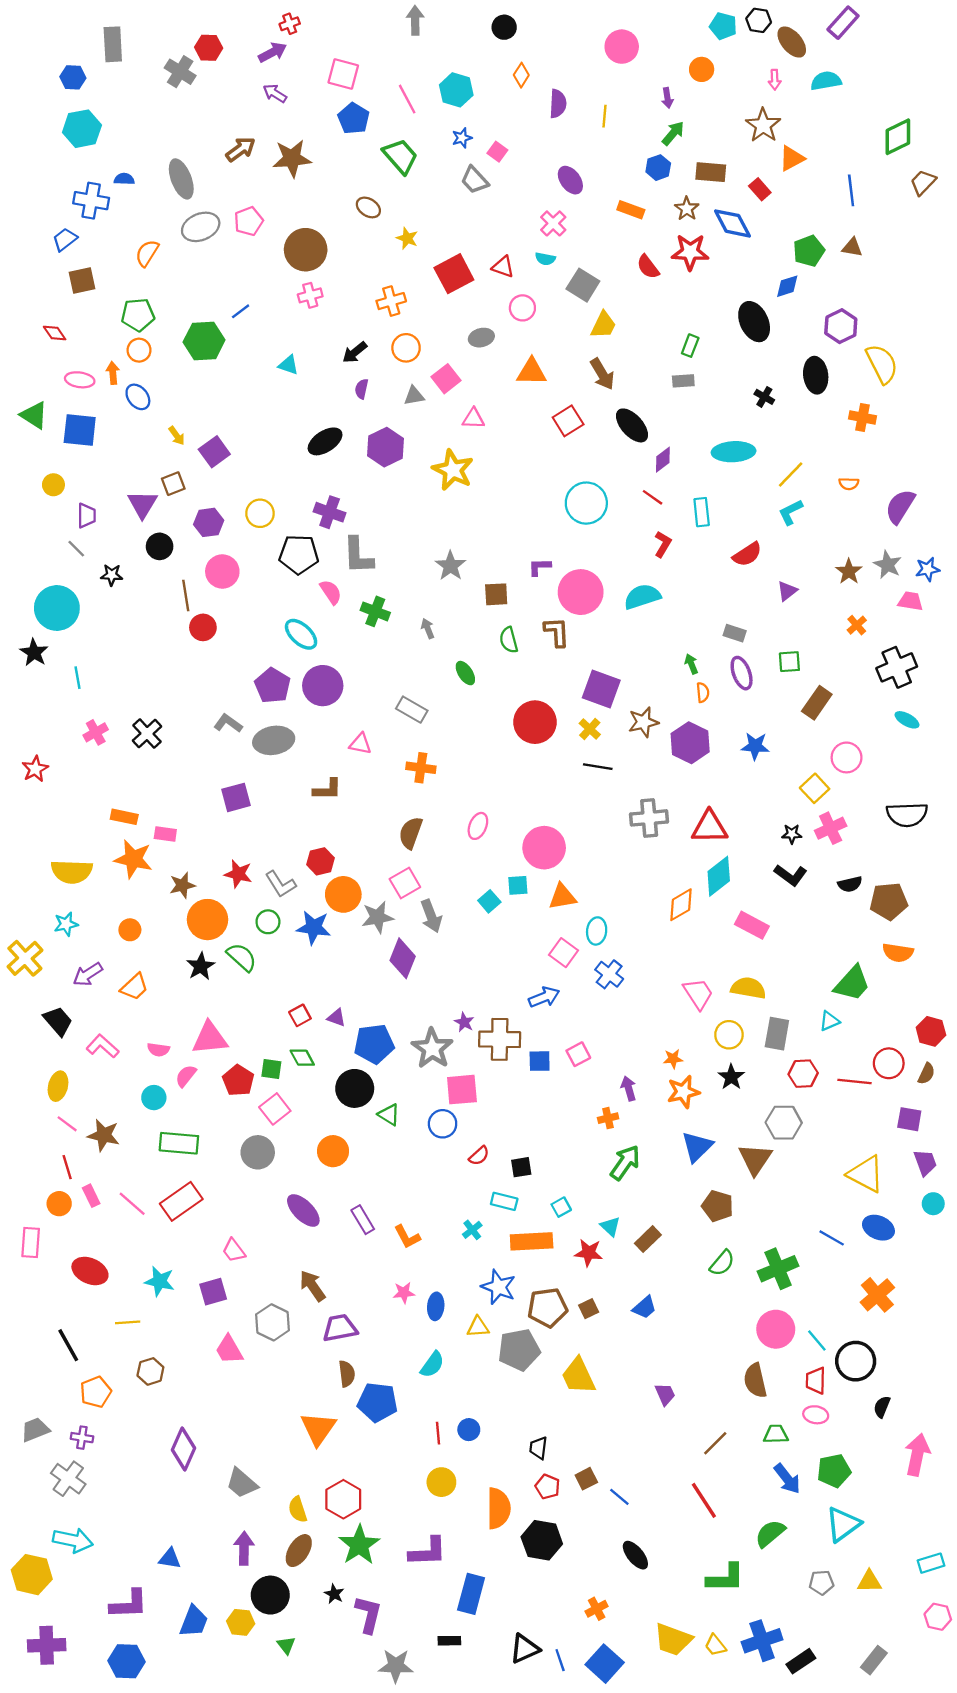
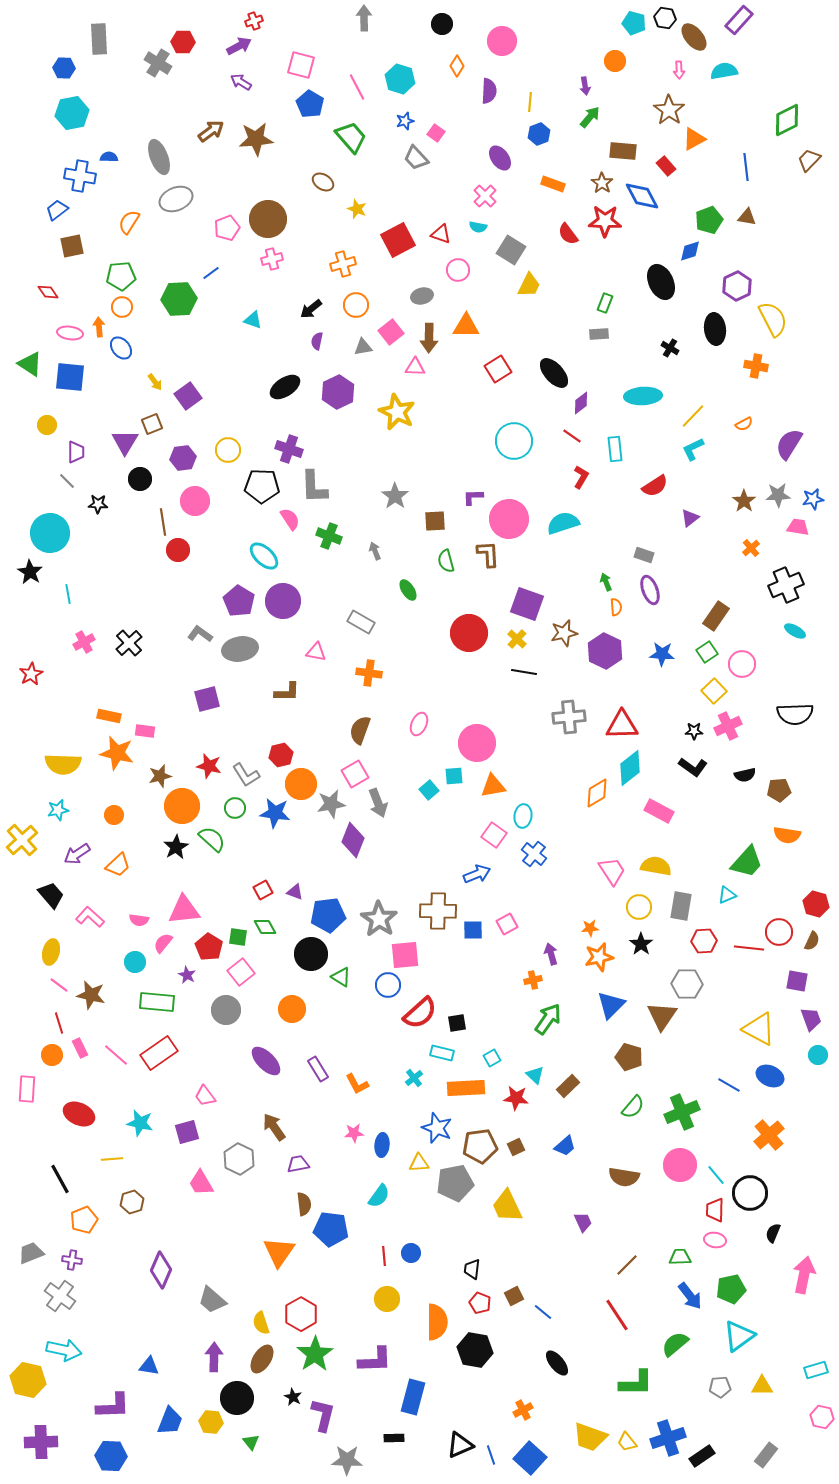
pink circle: (622, 47) -> (502, 41), moved
blue hexagon: (658, 168) -> (539, 134), moved
pink pentagon: (249, 221) -> (227, 228), moved
brown arrow: (602, 374) -> (429, 338), moved, turned 32
orange semicircle: (849, 484) -> (744, 424), turned -30
gray star: (888, 565) -> (778, 495), turned -30
green square: (789, 662) -> (707, 652), moved, turned -30
brown pentagon: (889, 901) -> (779, 790), size x0.7
purple star: (464, 1022) -> (187, 975), moved
red semicircle: (479, 1156) -> (420, 1013), size x1.8
purple trapezoid: (340, 1328) -> (298, 1164), size x0.7
brown semicircle: (755, 1381) -> (624, 1177), moved, turned -68

